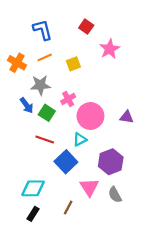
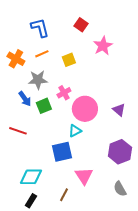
green square: (47, 113) -> (44, 106), turned 35
purple triangle: (127, 117) -> (119, 110), turned 32
red line: (45, 139) -> (18, 131), moved
blue square: (66, 162) -> (62, 152), turned 30
purple hexagon: (111, 162) -> (120, 152), moved
gray semicircle: (115, 195) -> (120, 189), moved

